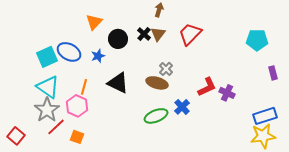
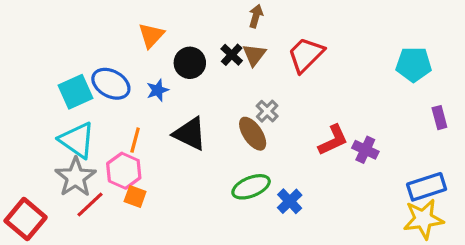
brown ellipse: (157, 83) -> (253, 134), turned 40
blue cross: (182, 107) -> (290, 201), moved
red square: (16, 136) -> (26, 219), size x1.4
orange square: (77, 137) -> (135, 196), moved

